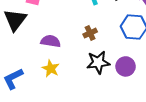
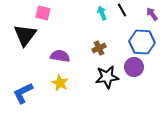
purple circle: (126, 66) -> (134, 67), moved

